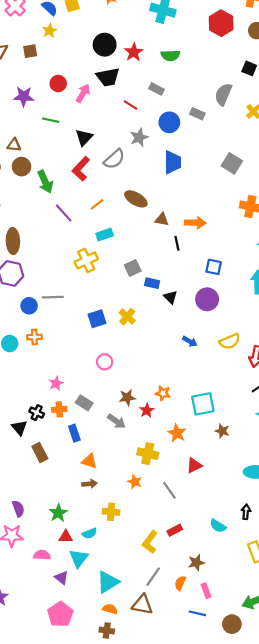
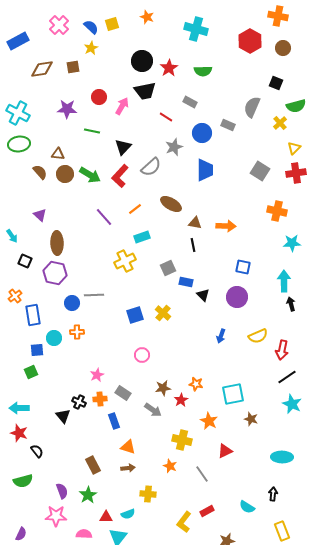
green arrow: (45, 182) -> (90, 175), moved, turned -35
black line: (177, 243) -> (193, 245), moved
blue arrow: (190, 341) -> (221, 336), turned 80
brown rectangle: (40, 453) -> (93, 465), moved
green star: (58, 513) -> (88, 495), moved

